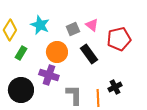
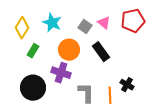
gray square: (73, 29) -> (85, 27), turned -32
red pentagon: (119, 39) -> (133, 21), moved
black cross: (115, 87) -> (127, 85), turned -32

